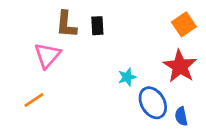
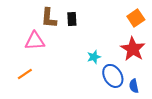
pink triangle: (47, 55) -> (35, 41), turned 45

